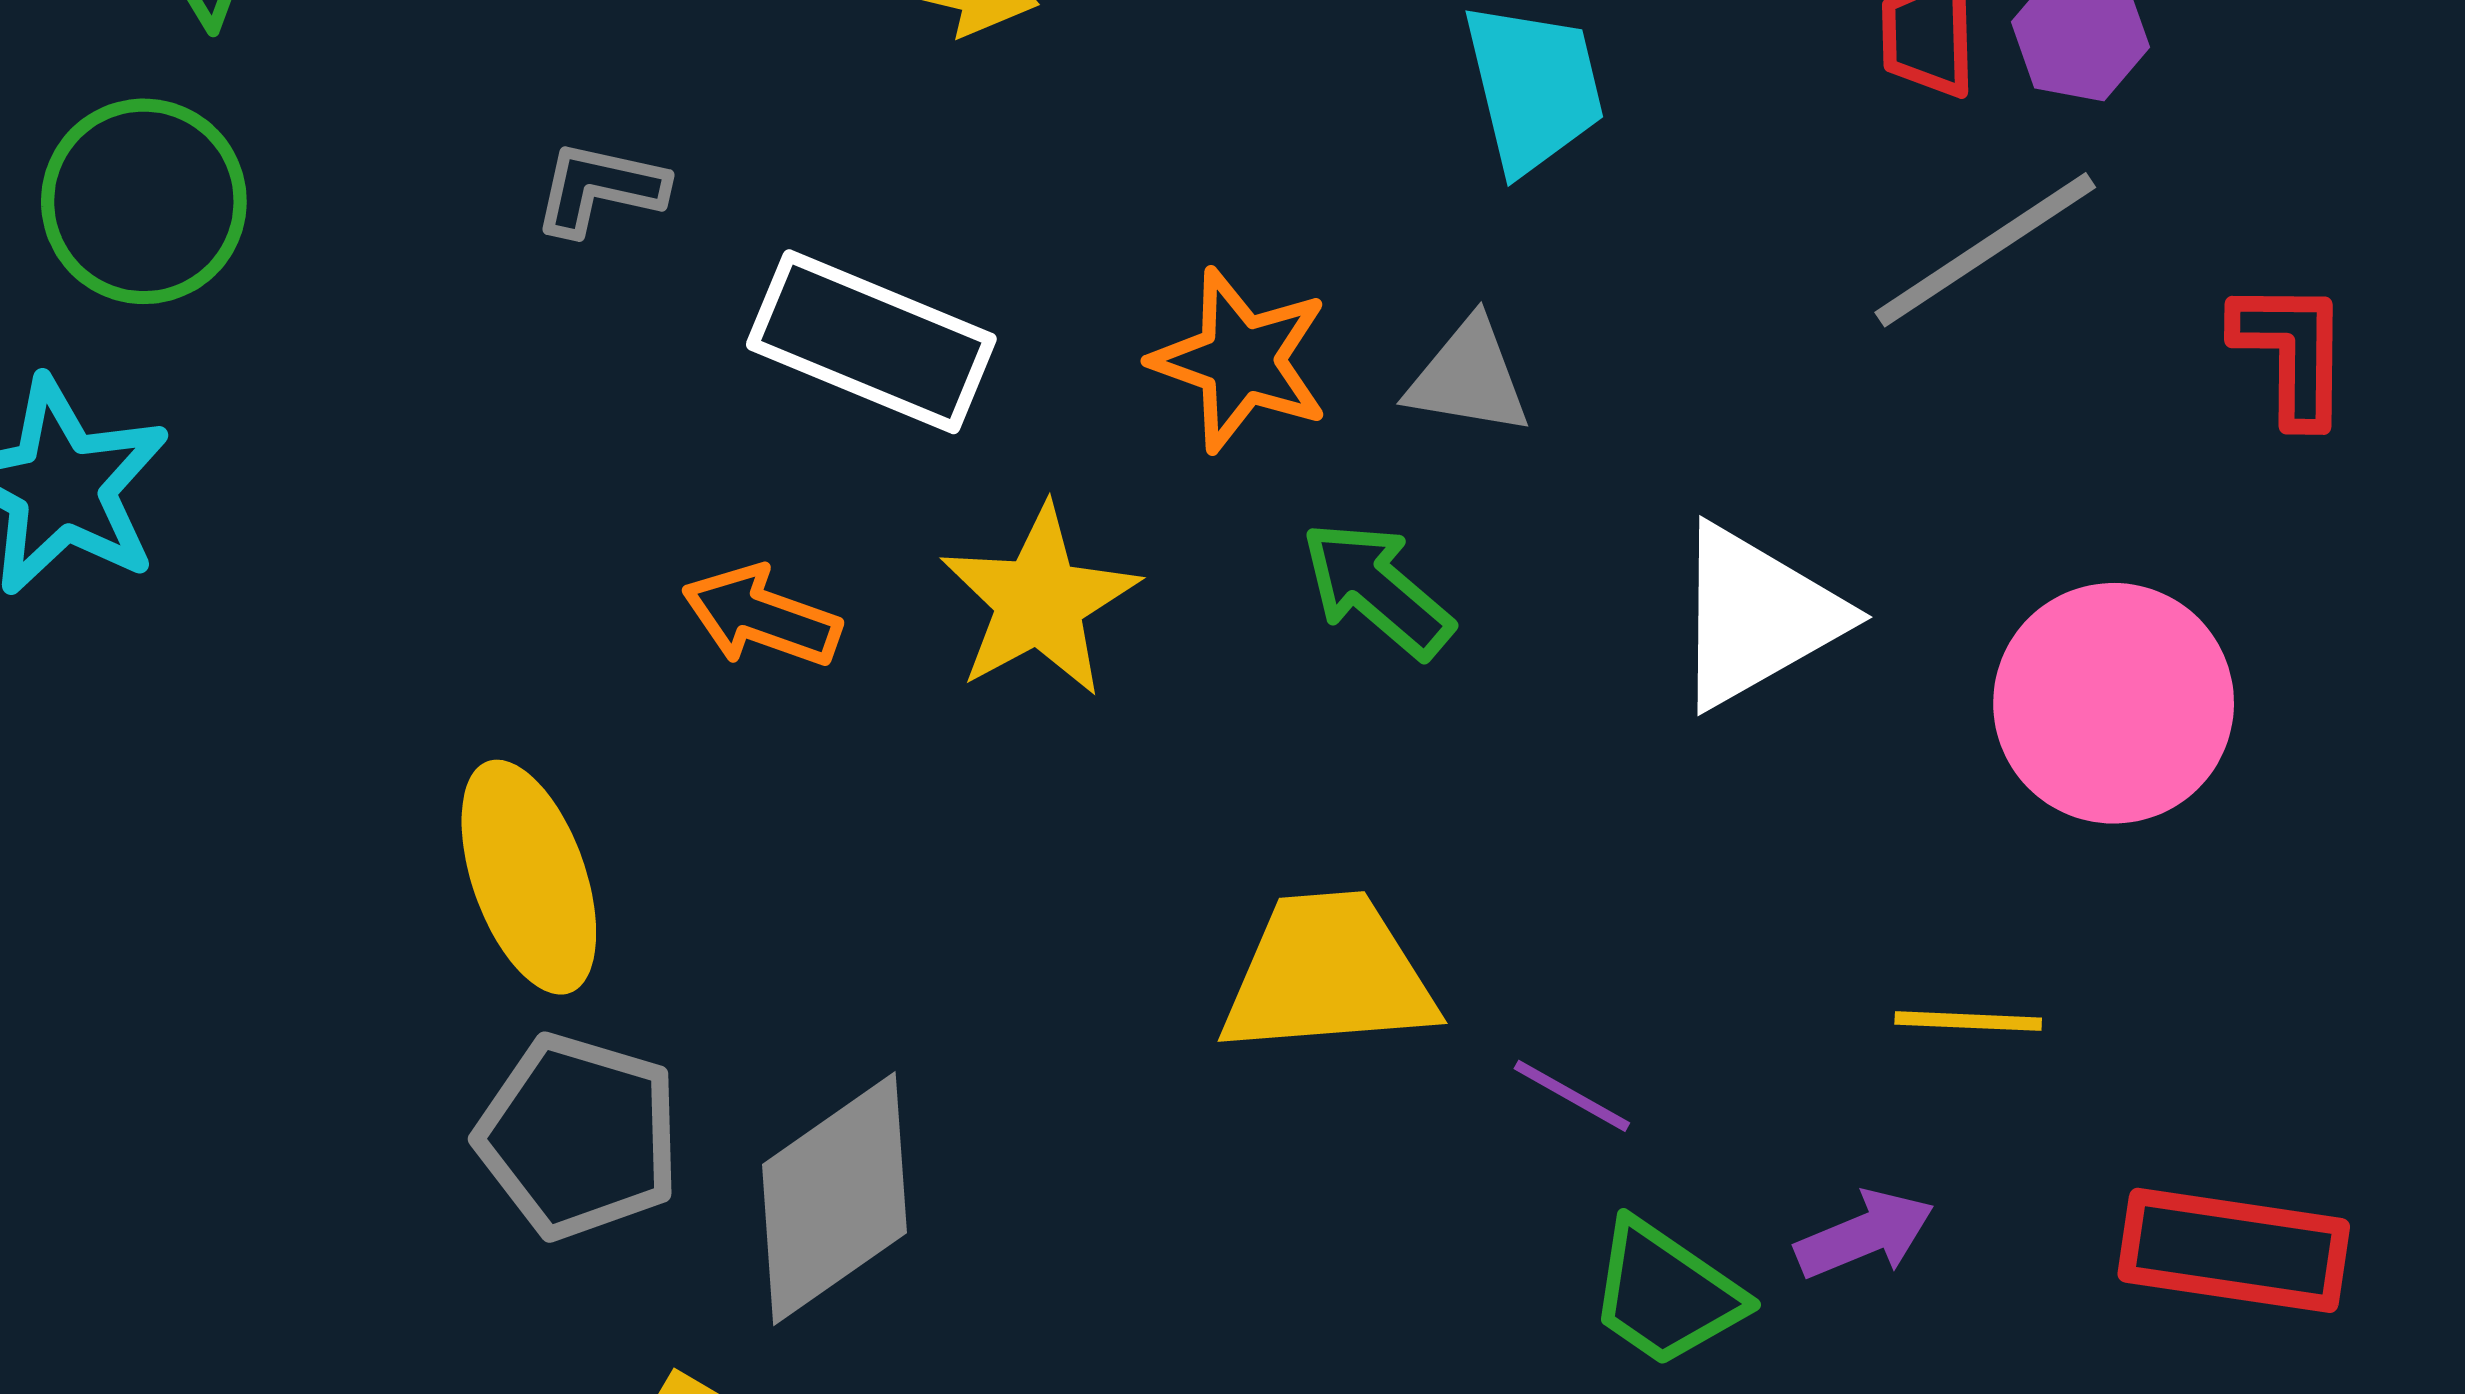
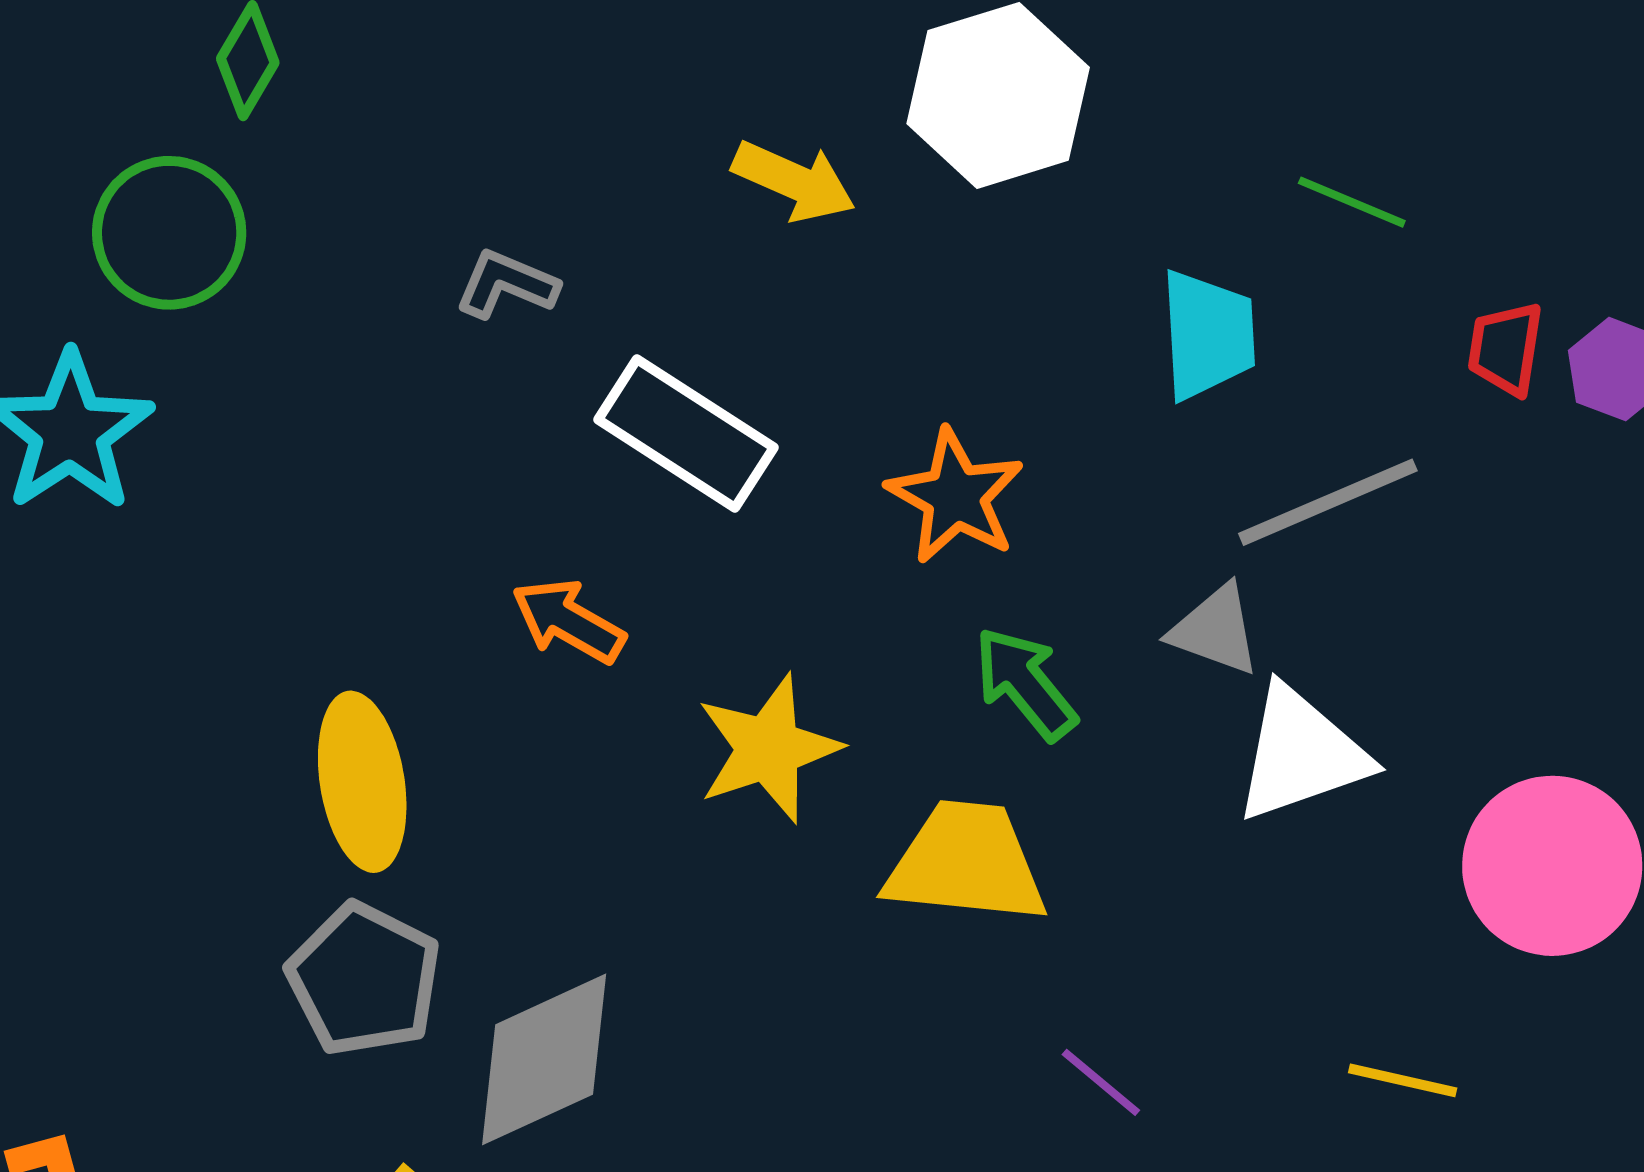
gray line: (1985, 250) -> (1328, 502), moved
gray triangle: (1469, 377) -> (1215, 630), moved
yellow star: (1039, 601) -> (768, 749), moved
yellow trapezoid: (1328, 974) -> (966, 863), moved

